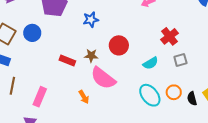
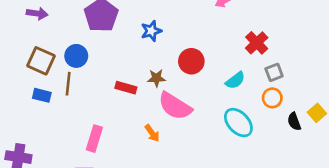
brown line: (12, 86) -> (68, 84), moved
orange circle: (174, 92) -> (272, 98), moved

